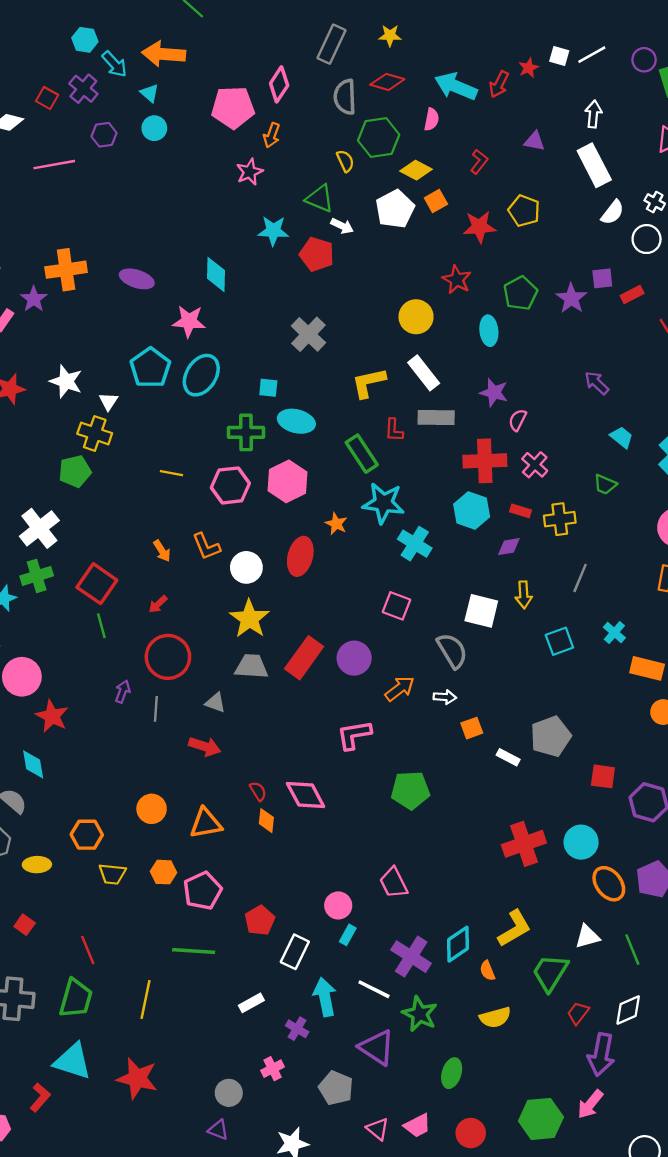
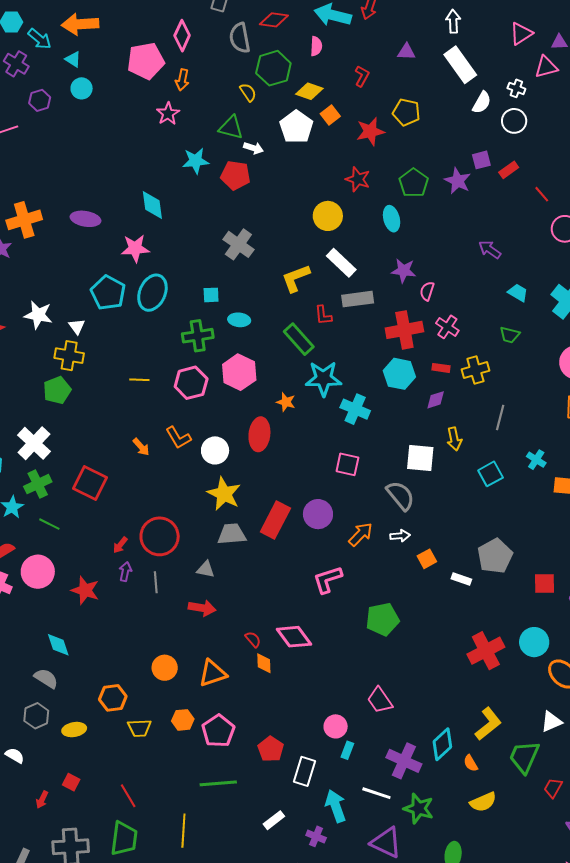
cyan ellipse: (296, 421) -> (239, 320), size x0.7
red arrow: (158, 604) -> (120, 545), moved
green line: (101, 626) -> (49, 524), moved, turned -40
red star: (52, 716) -> (85, 590), moved

